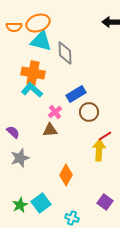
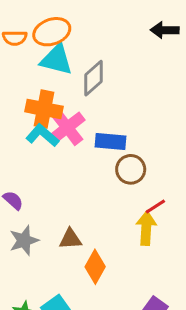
gray diamond: (65, 53) -> (94, 78), turned 50
blue rectangle: (76, 94) -> (111, 142), turned 36
pink cross: (55, 112) -> (67, 128), moved, size x1.6
brown triangle: (50, 130) -> (70, 239), moved

